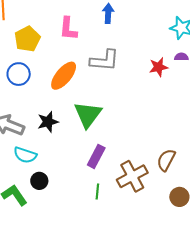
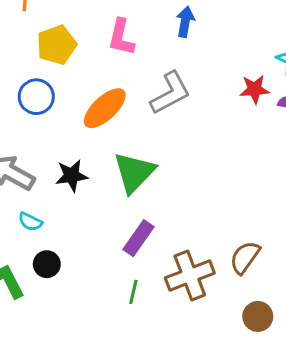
gray L-shape: (104, 60) -> (170, 93), turned -40
red star: (159, 67) -> (255, 89), moved
cyan semicircle: (25, 155) -> (30, 222), size x0.7

